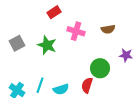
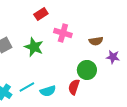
brown semicircle: (108, 29) -> (96, 41), moved
cyan line: (40, 85) -> (27, 87), turned 42

